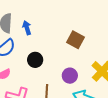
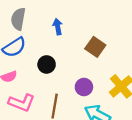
blue arrow: (27, 28) -> (58, 27), moved

